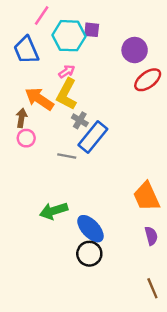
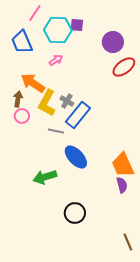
yellow L-shape: (67, 94) -> (47, 103), moved
blue ellipse: (91, 229) -> (76, 157), moved
purple semicircle: (151, 236) -> (122, 185), moved

